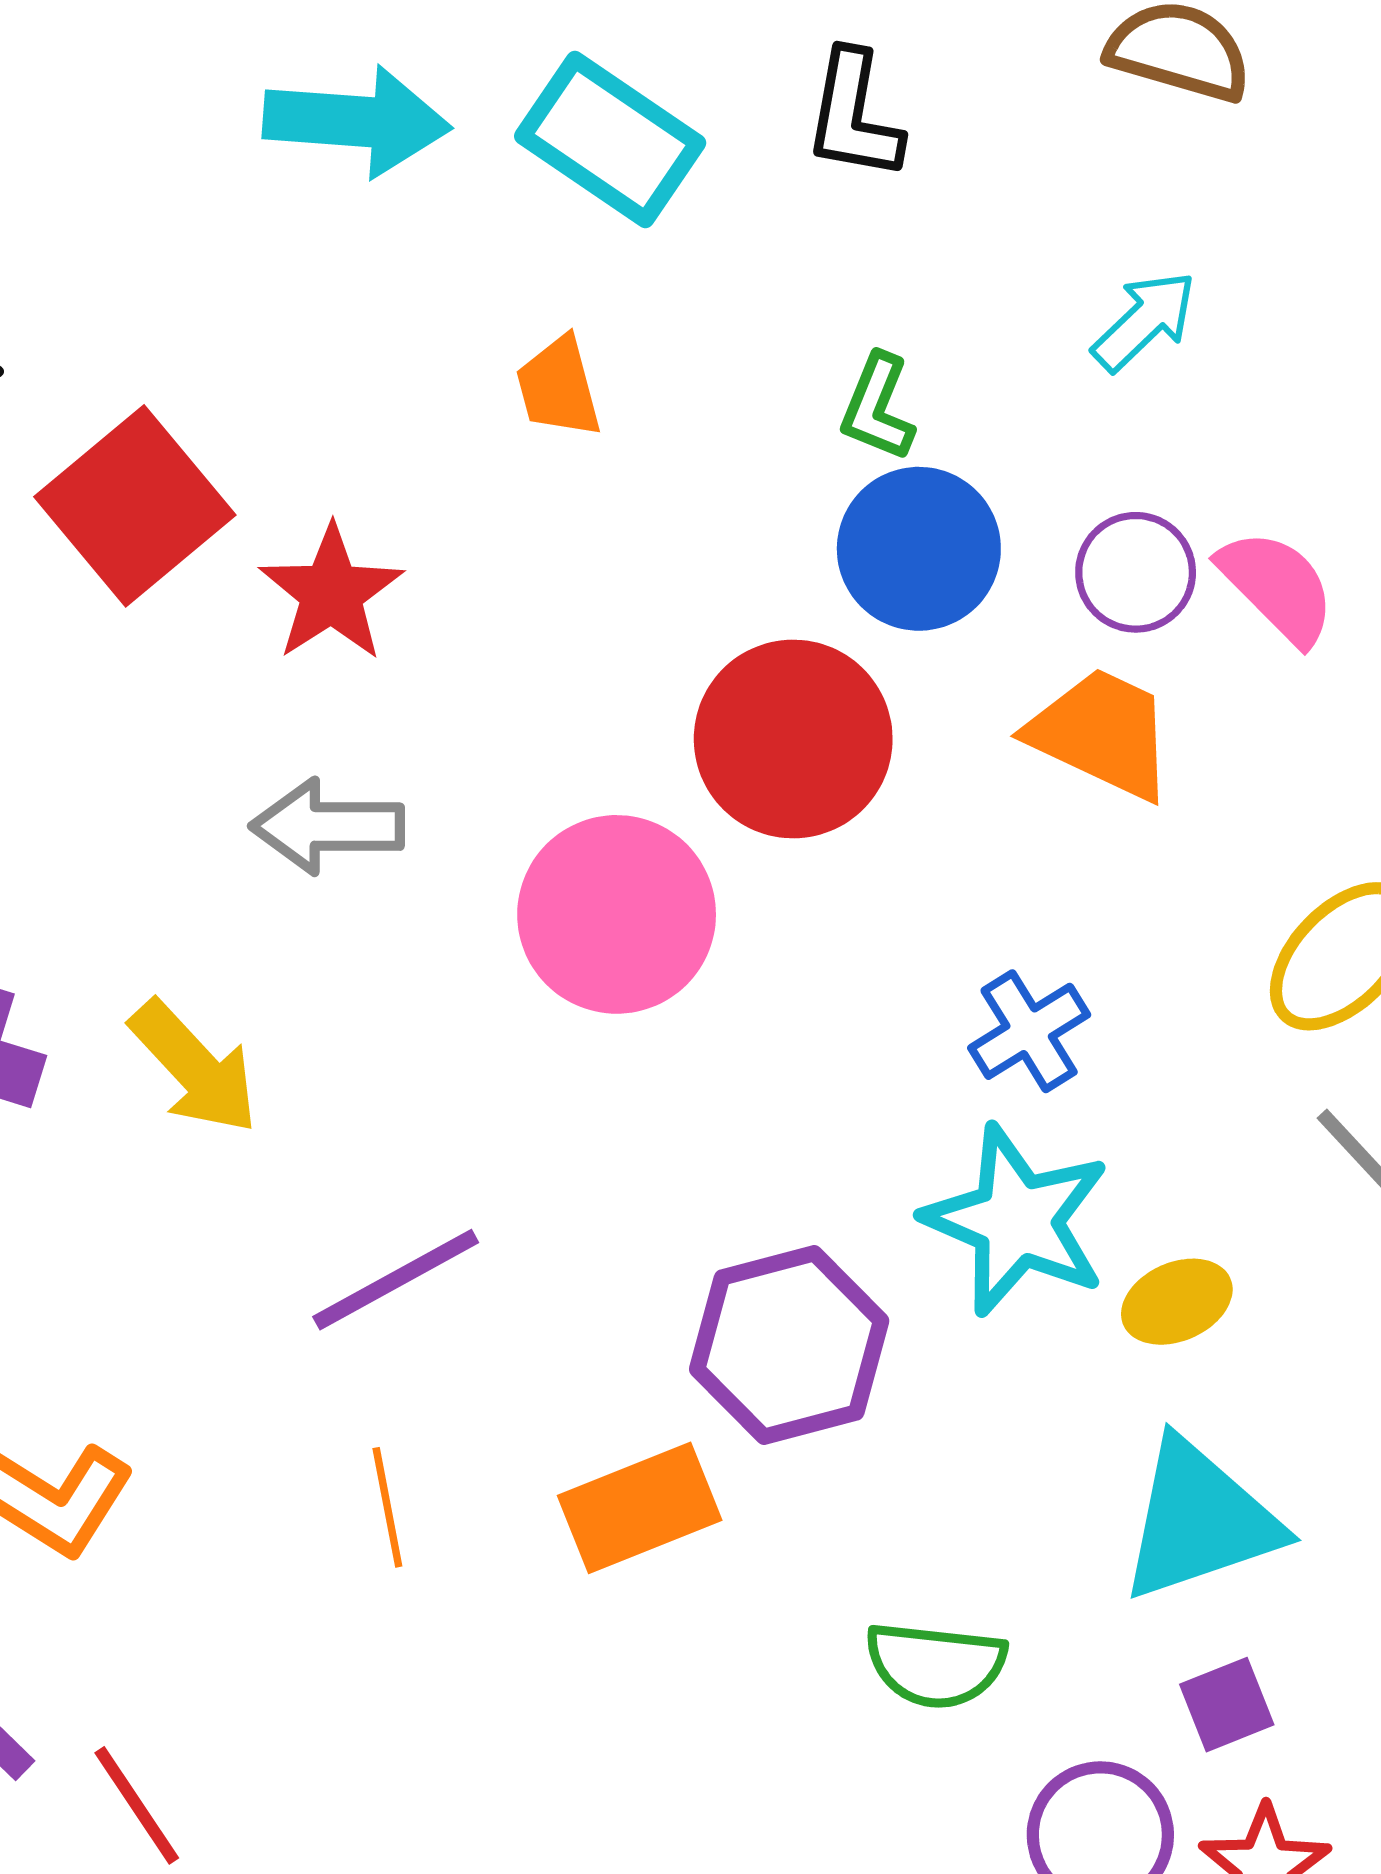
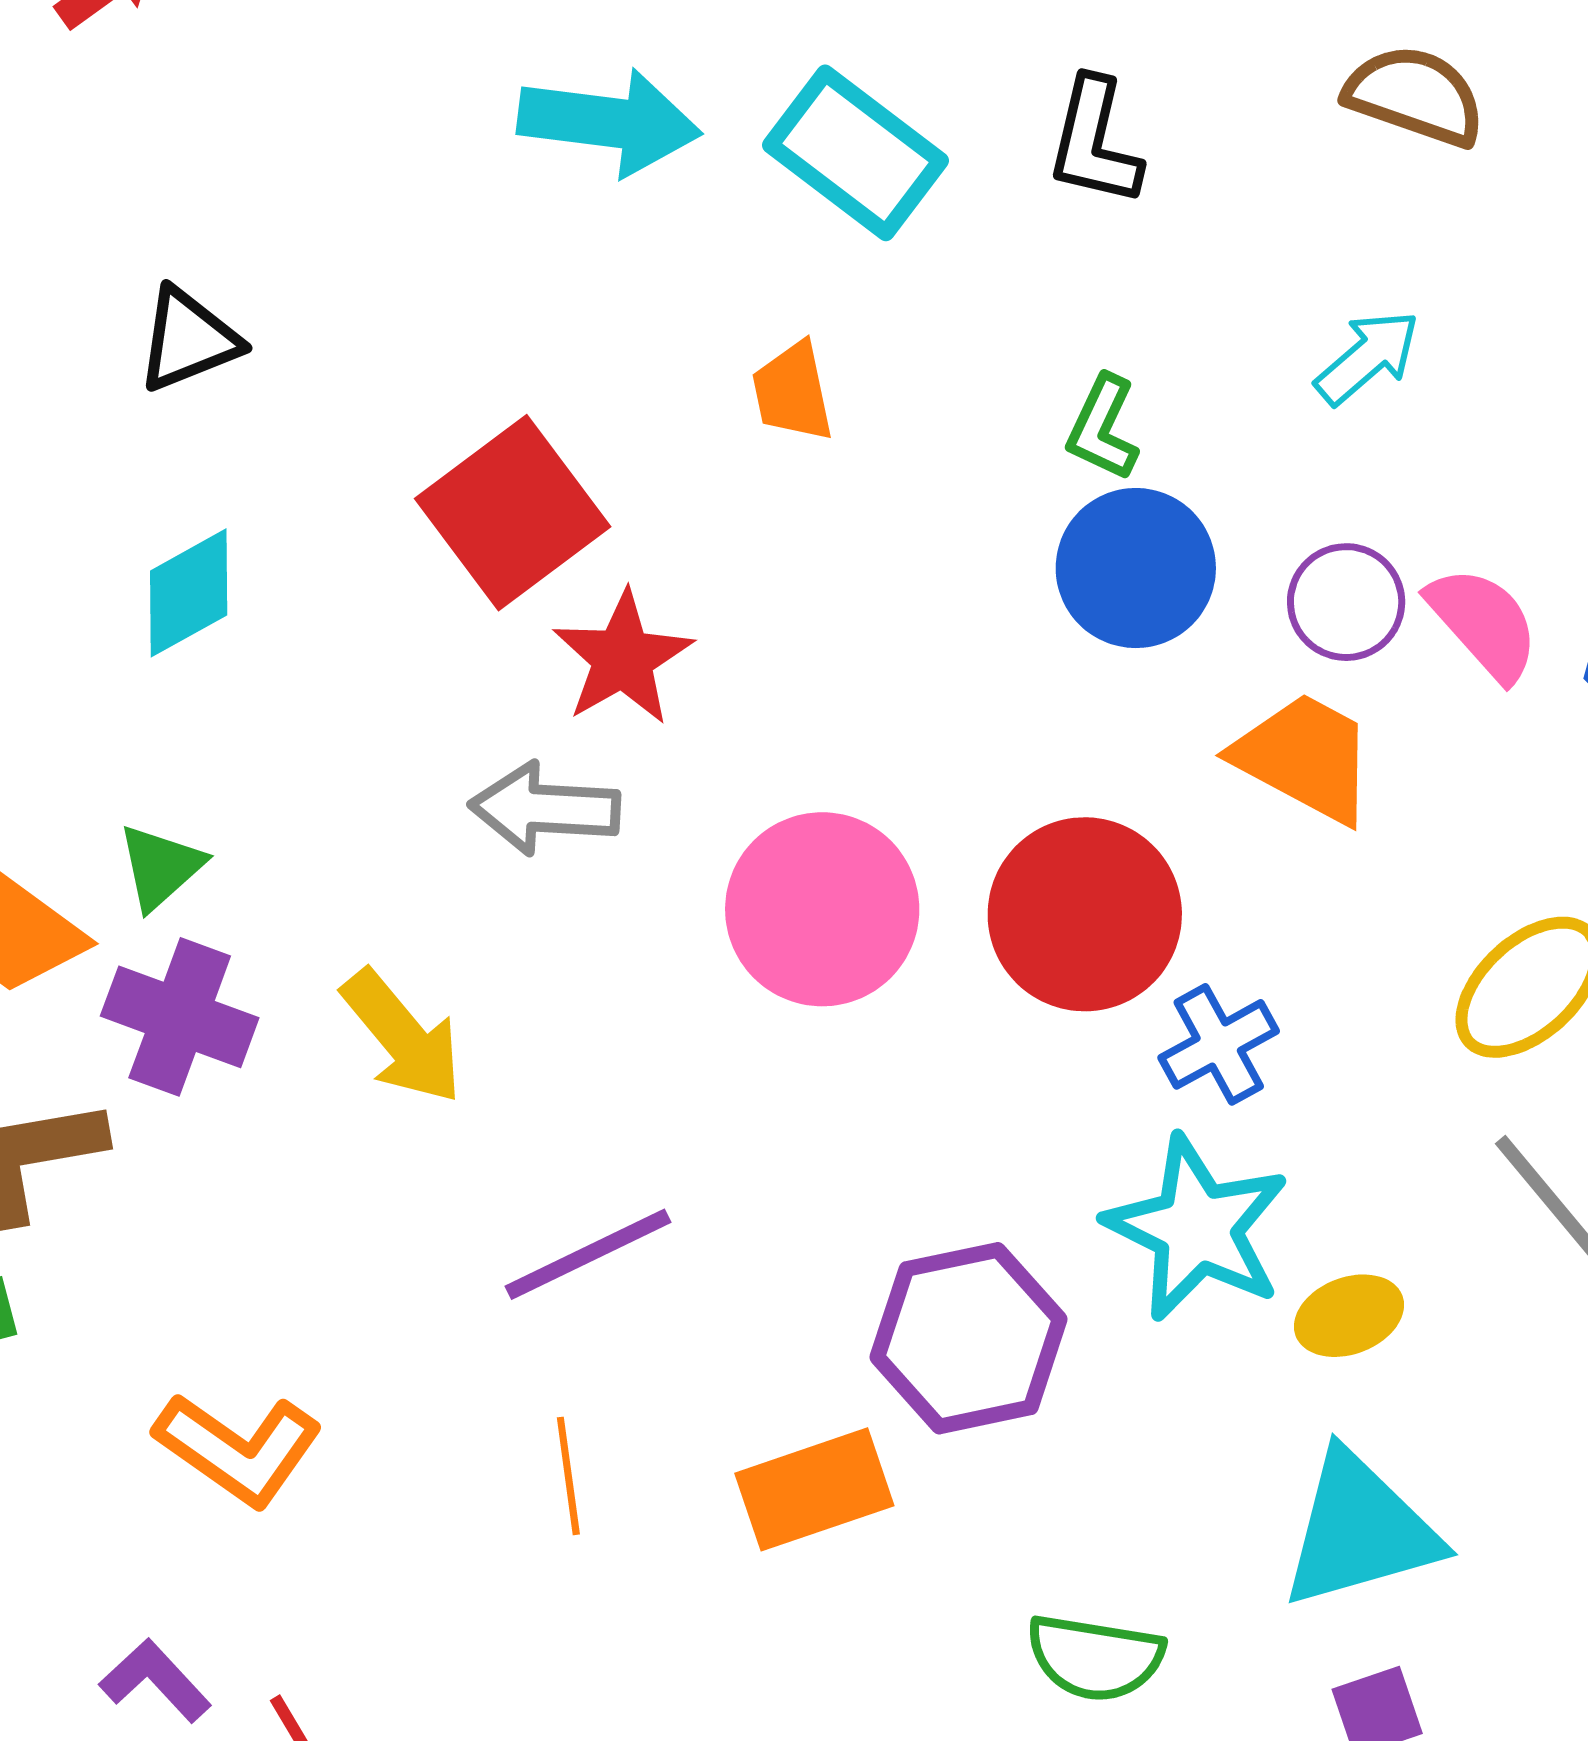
red square: (135, 506) -> (513, 513), moved
red star: (331, 593) -> (623, 658), moved
red circle: (793, 739) -> (1085, 914), moved

